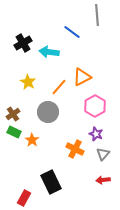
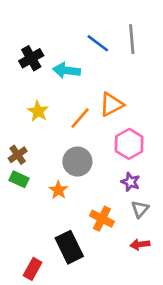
gray line: (97, 15) -> (132, 39), moved
gray circle: (48, 112) -> (77, 162), moved
orange star: (32, 140) -> (58, 190), moved
orange cross: (75, 149) -> (102, 219), moved

